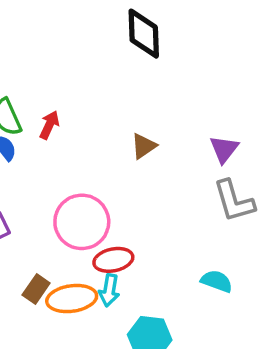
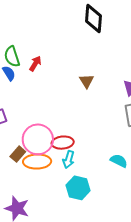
brown triangle: (144, 146) -> (87, 81), turned -35
pink circle: (82, 222) -> (38, 139), moved
cyan arrow: (109, 290) -> (69, 159), moved

